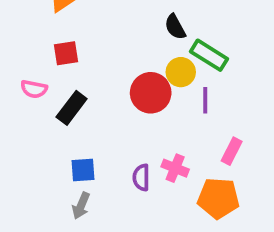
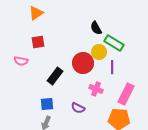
black rectangle: (72, 108) -> (55, 76), moved
pink rectangle: (232, 151) -> (126, 94), size x1.5
pink cross: (175, 168) -> (96, 89), moved
purple semicircle: (141, 177) -> (78, 108), turned -64

